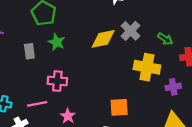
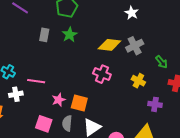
yellow cross: (147, 67) -> (138, 81), size x0.6
pink cross: (57, 81) -> (102, 74), moved
orange square: (119, 107) -> (79, 103), moved

